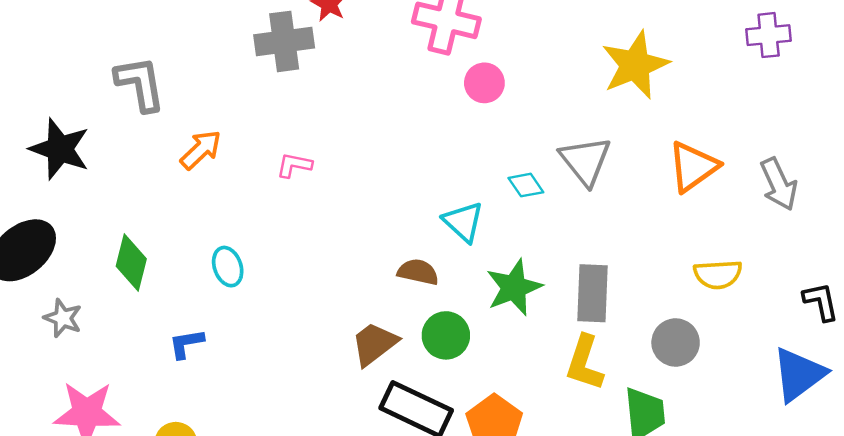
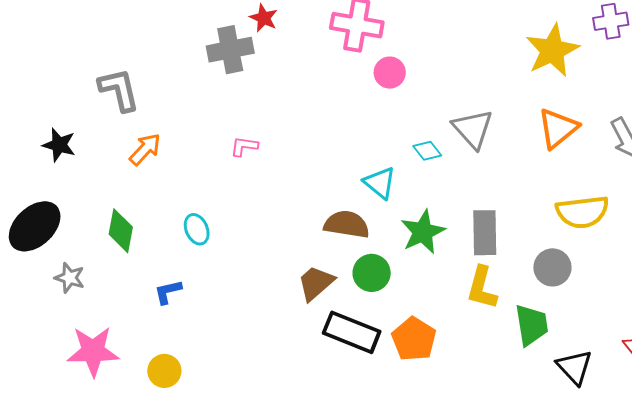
yellow star: (635, 65) -> (552, 50), moved
black star: (60, 149) -> (59, 145), size x0.7
orange arrow: (201, 150) -> (145, 149), moved
brown semicircle: (418, 272) -> (347, 224), size x1.4
yellow semicircle: (718, 274) -> (582, 212), size x1.4

